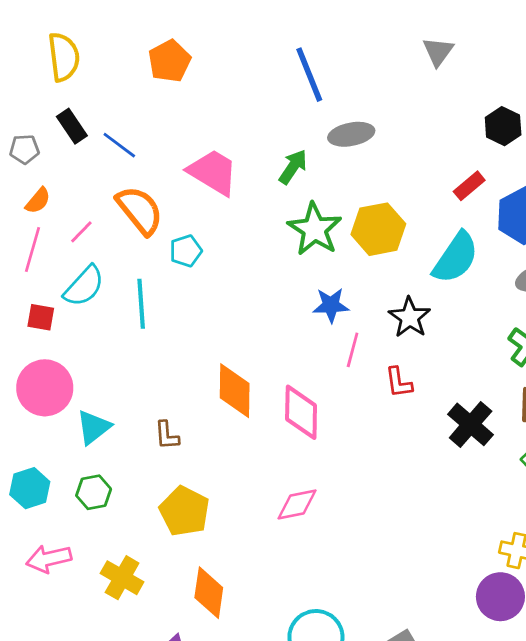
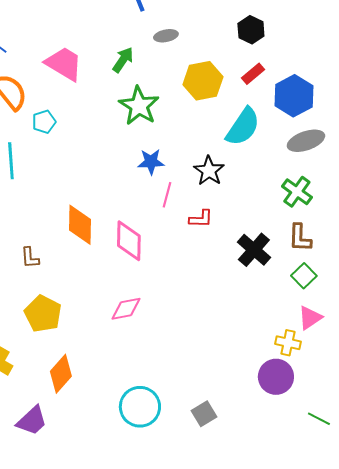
black hexagon: (503, 126) -> (251, 30), moved
gray ellipse: (351, 134) -> (166, 36), size x0.7
yellow hexagon: (378, 229) -> (203, 81), moved
red L-shape: (399, 382) -> (201, 219), turned -80
orange diamond: (209, 593) -> (61, 374), turned 33

